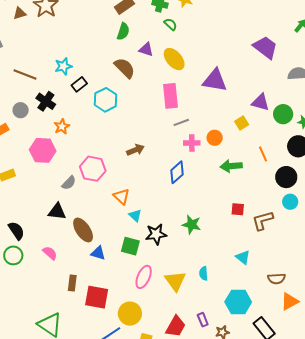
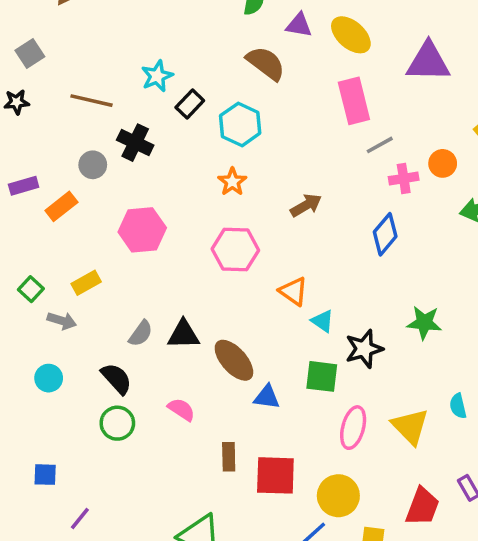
orange star: (62, 127) -> (232, 182), moved
gray semicircle: (69, 183) -> (141, 333), moved

